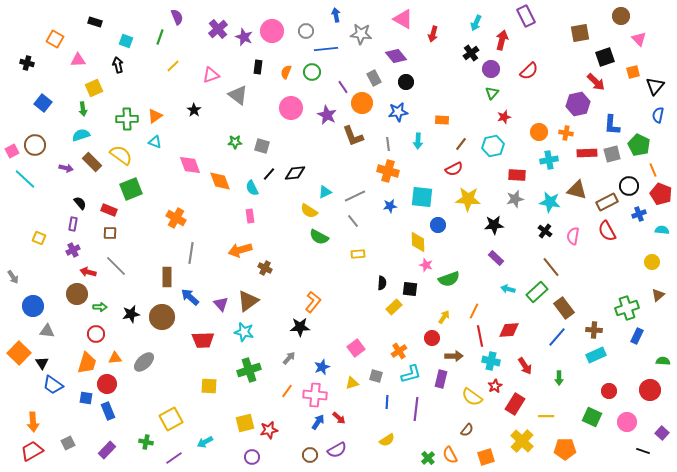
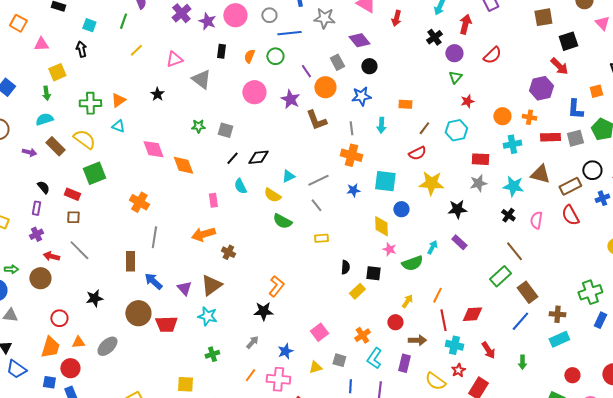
orange square: (633, 72) -> (596, 91), moved
cyan semicircle: (252, 188) -> (240, 186), moved
cyan arrow: (508, 289) -> (432, 247), moved, turned 104
green arrow: (100, 307) -> (11, 269), moved
brown circle: (162, 317) -> (138, 313), moved
green cross: (249, 370) -> (212, 354), size x0.6
cyan L-shape: (411, 374) -> (374, 358), turned 140
yellow square: (209, 386) -> (185, 384), moved

